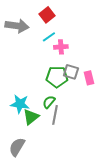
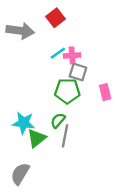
cyan line: (49, 37) -> (58, 53), moved
gray square: (71, 72) -> (78, 72), moved

